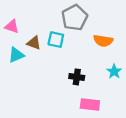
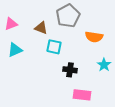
pink triangle: (12, 26) -> (11, 24), turned -40
cyan square: (56, 40) -> (54, 47), moved
brown triangle: (34, 43) -> (41, 28), moved

